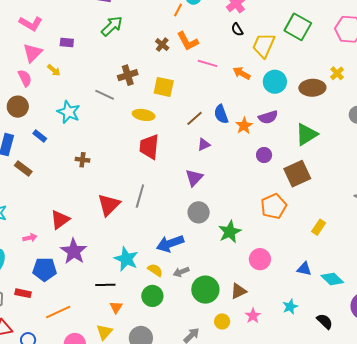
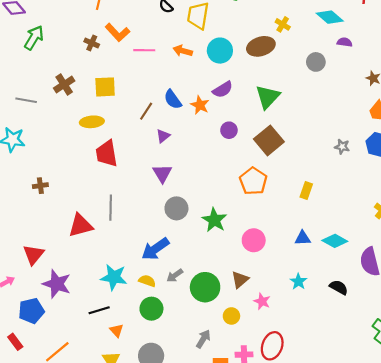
gray line: (105, 95) -> (26, 100), moved
red triangle: (109, 205) -> (81, 225), turned 45
red rectangle: (23, 293) -> (15, 342), turned 56

